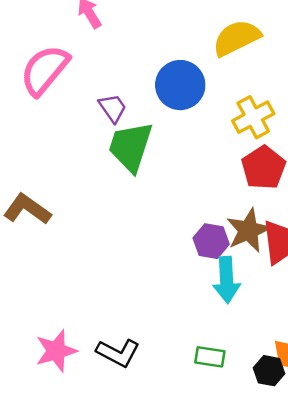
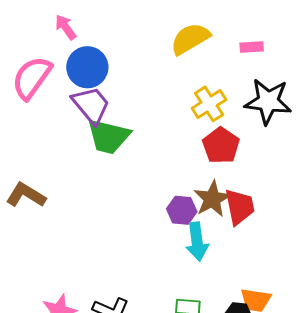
blue circle: (180, 85) -> (87, 67), moved
purple trapezoid: (113, 108) -> (91, 105), size x1.6
green trapezoid: (131, 147) -> (108, 136), turned -90

